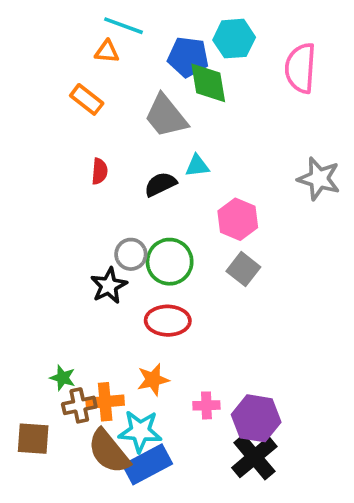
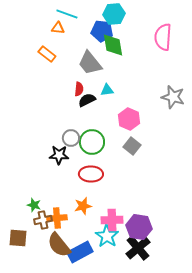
cyan hexagon: (234, 39) -> (114, 14), moved
red semicircle: (100, 171) -> (79, 89), moved
black star: (109, 286) -> (59, 155), turned 30
pink cross: (206, 405) -> (112, 220), size x1.5
cyan star: (140, 431) -> (107, 236), moved, turned 30

